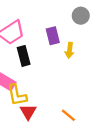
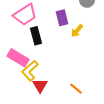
yellow arrow: (70, 50) -> (77, 31), turned 32
yellow L-shape: (17, 95) -> (30, 71), turned 60

